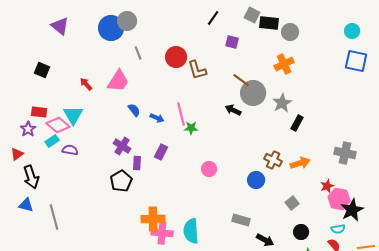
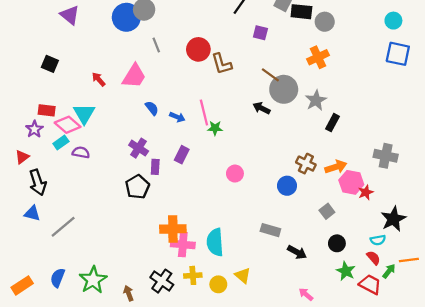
pink hexagon: (339, 199) -> (351, 182), moved
gray line: (54, 217) -> (63, 227), turned 65

